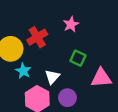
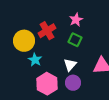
green square: (78, 58) -> (75, 40), moved
white triangle: (52, 77) -> (70, 65), moved

